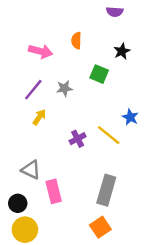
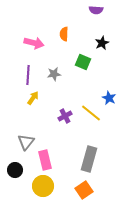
purple line: (33, 90) -> (28, 75), turned -36
gray triangle: (31, 170) -> (26, 142), turned 42
yellow circle: (25, 230) -> (43, 186), moved

